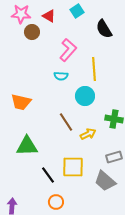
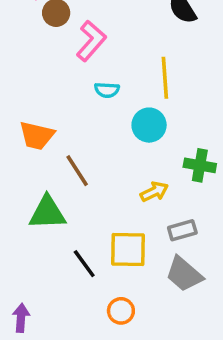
pink L-shape: (68, 50) -> (91, 41), moved
brown line: (66, 122) -> (77, 171), moved
gray rectangle: (114, 157) -> (182, 230), moved
orange circle: (56, 202) -> (121, 311), moved

